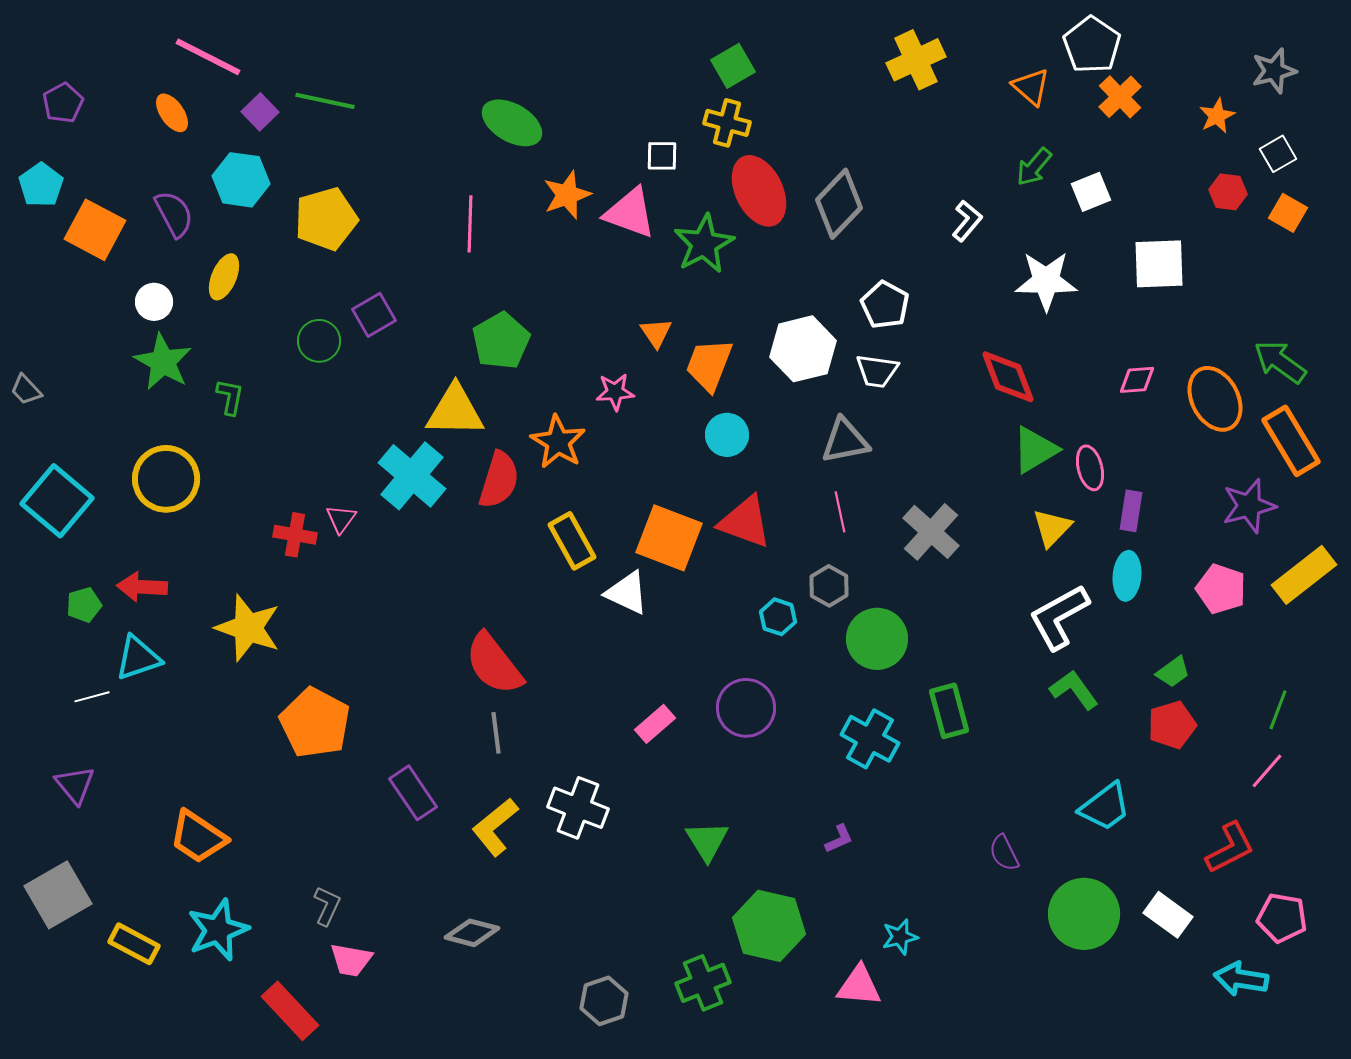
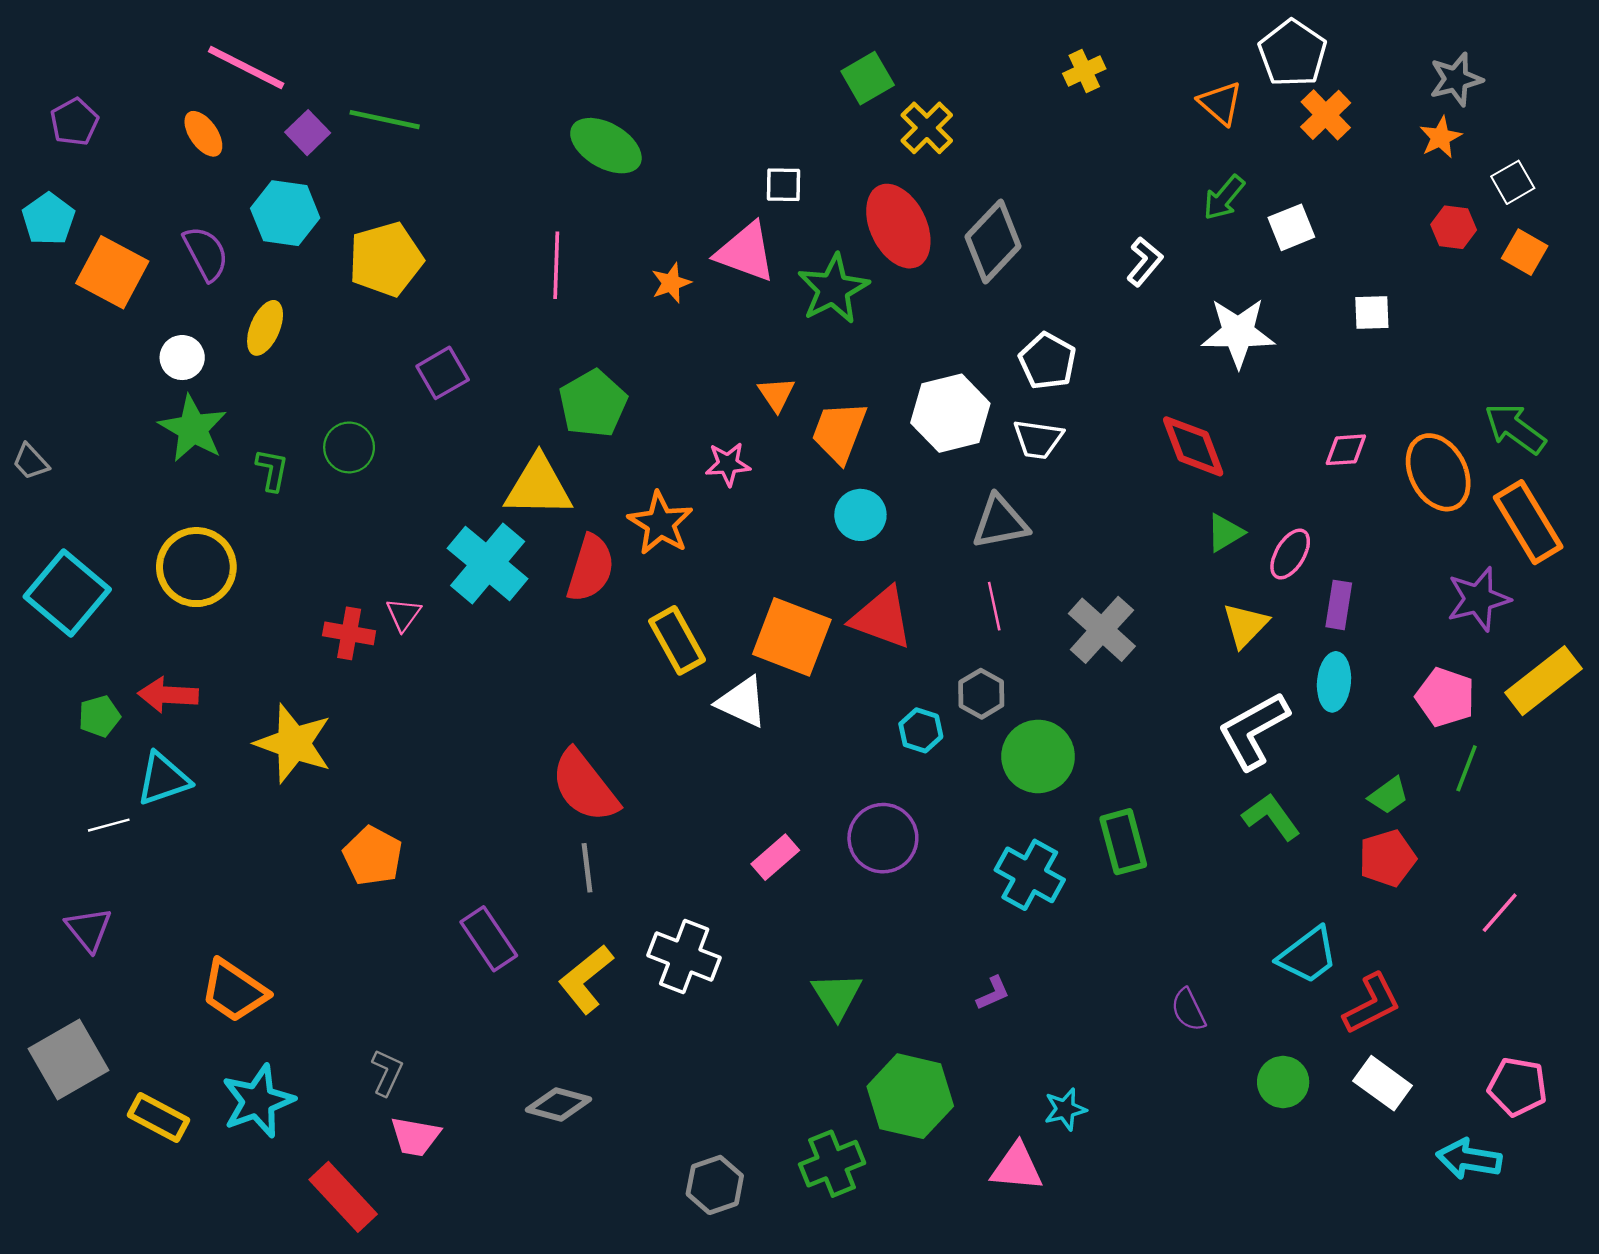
yellow cross: (916, 60) -> (1084, 71), size x0.6
gray star: (1274, 71) -> (1456, 79), moved
yellow cross: (727, 123) -> (927, 128), moved, turned 30
orange star: (567, 195) -> (671, 283), moved, size x0.7
white square: (1159, 264) -> (1372, 313), size x0.6
green circle: (319, 341) -> (349, 447), moved
green triangle: (1035, 450) -> (1225, 533), size x0.7
pink ellipse: (1090, 468) -> (1290, 554), turned 45
green line: (1278, 710) -> (1467, 768), moved
orange pentagon: (315, 723) -> (373, 856), size x0.7
red L-shape: (1230, 848) -> (1372, 1004), moved
green circle: (1084, 914) -> (1283, 1082), size x0.6

